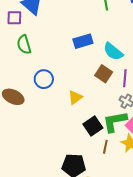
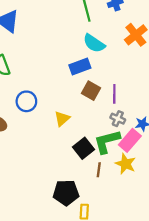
blue rectangle: (83, 41) -> (80, 67), moved
cyan semicircle: (113, 52) -> (94, 43), moved

